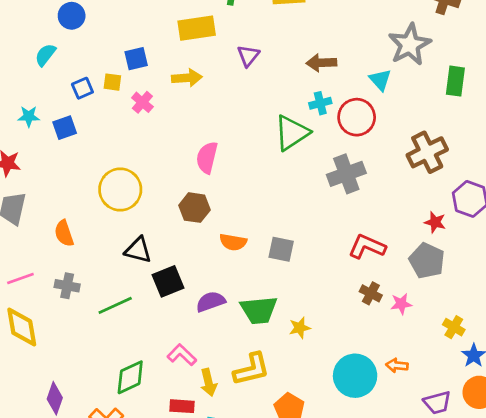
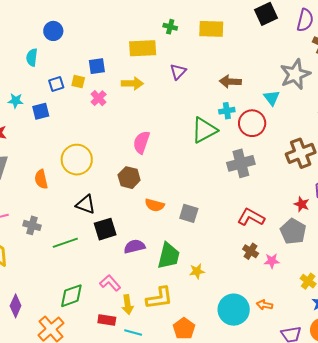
cyan semicircle: (45, 55) -> (32, 57), turned -36
orange semicircle: (64, 233) -> (41, 179), moved
green trapezoid: (259, 310) -> (169, 256), turned -76

